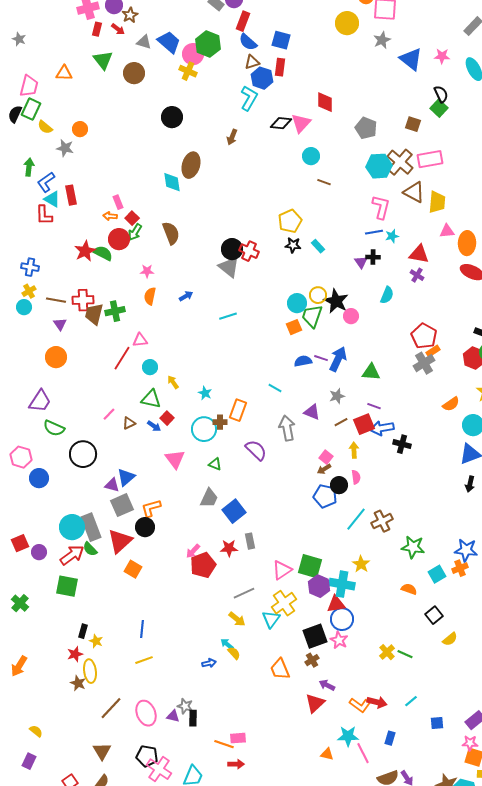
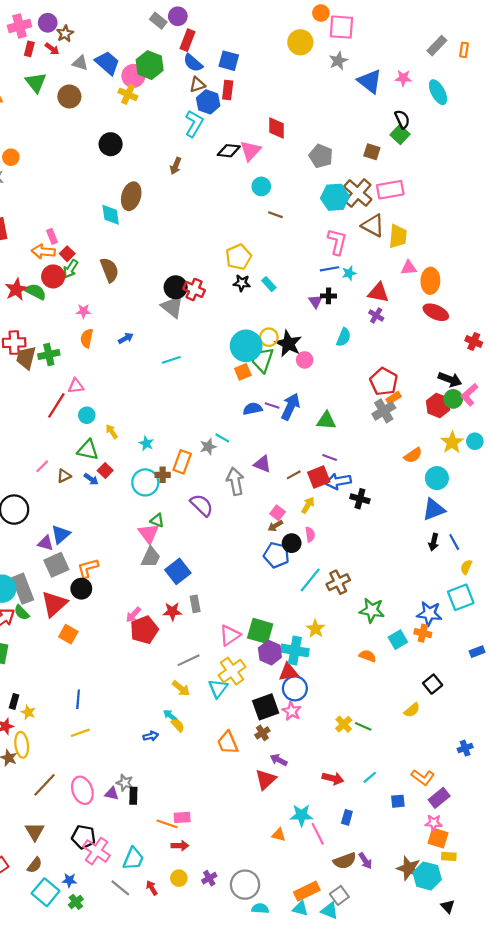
orange arrow: (110, 216) -> (43, 252), size x1.5
cyan circle: (297, 303) -> (246, 346), size x1.5
gray star: (337, 396) -> (208, 447), moved
yellow arrow: (354, 450) -> (308, 505), turned 35
pink triangle: (175, 459) -> (149, 533), moved
orange cross: (460, 568) -> (423, 633), turned 35
black square: (434, 615) -> (433, 684), moved
orange L-shape: (360, 705) -> (423, 777), moved

